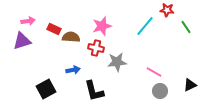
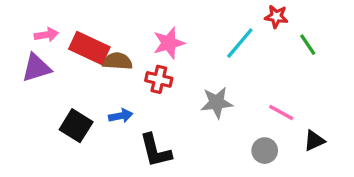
red rectangle: (54, 29) -> (89, 48), size x1.6
gray star: (117, 62) -> (217, 103), moved
pink line: (154, 72) -> (281, 112), moved
black square: (46, 89) -> (76, 126), moved, turned -30

